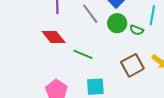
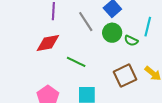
red diamond: (54, 37) -> (48, 43), turned -65

